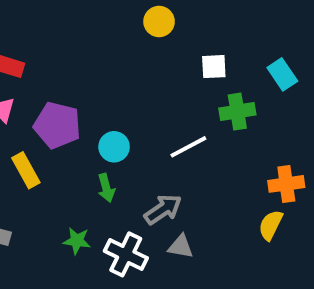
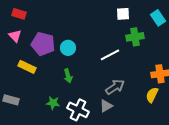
cyan circle: (114, 147) -> (68, 48), moved
yellow rectangle: (26, 170) -> (27, 67), turned -36
gray arrow: (163, 209) -> (115, 87), moved
gray triangle: (181, 247) -> (106, 106), turned -40

